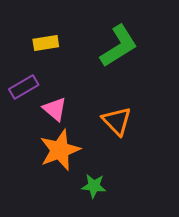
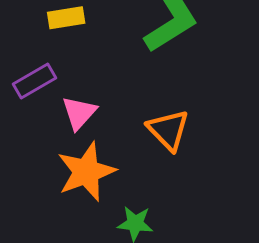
pink triangle: (55, 109) -> (79, 113), turned 32

